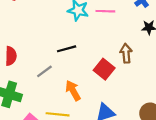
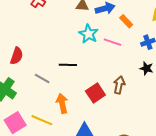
gray line: (44, 71) -> (42, 79), turned 49

